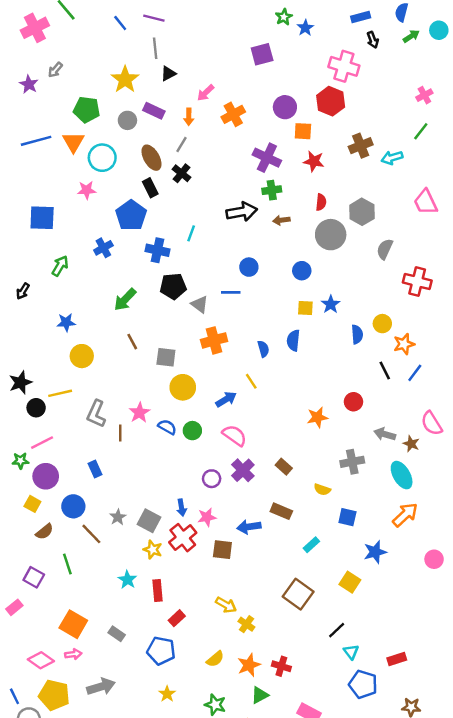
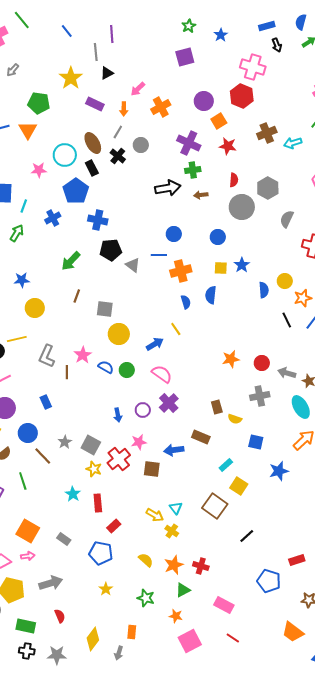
green star: (284, 17) -> (189, 26), moved
purple line: (154, 18) -> (112, 34), moved, turned 72
gray circle: (127, 120) -> (141, 145), moved
orange square: (303, 131) -> (219, 121), turned -35
cyan circle: (102, 158) -> (65, 155), moved
cyan line: (191, 233) -> (24, 206), moved
orange cross: (214, 340) -> (181, 271), moved
brown line: (132, 342) -> (77, 296), turned 48
red circle: (353, 402) -> (262, 363), moved
brown rectangle: (284, 467) -> (217, 407), moved, turned 32
blue arrow: (182, 508) -> (118, 415), moved
yellow square: (350, 582) -> (239, 486), moved
cyan triangle: (351, 652) -> (176, 508), moved
yellow semicircle: (215, 659) -> (146, 560), turned -98

